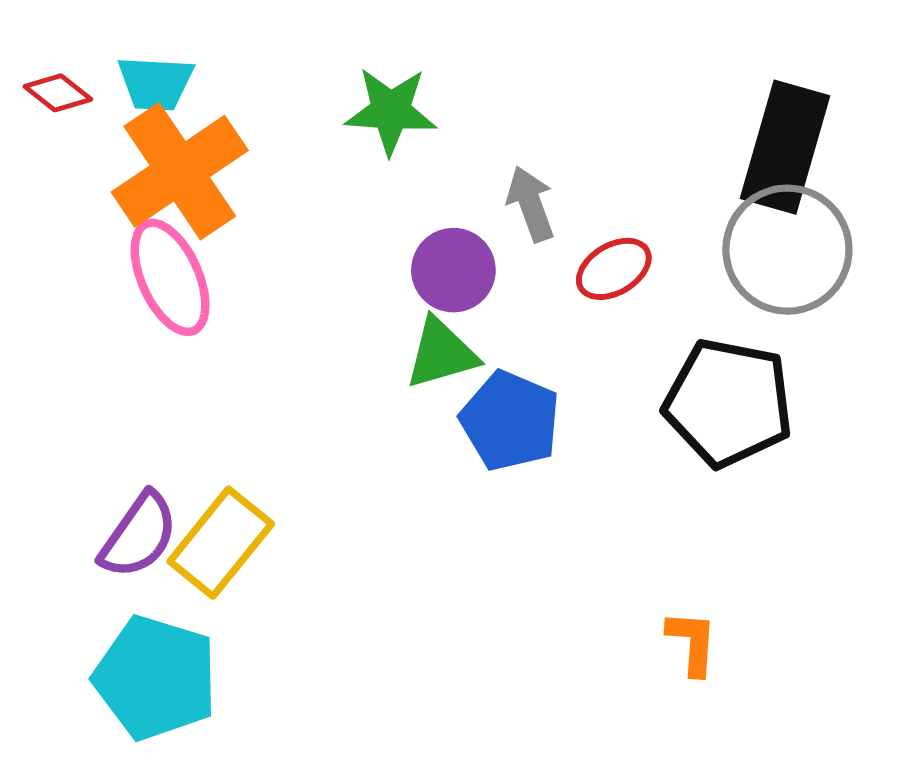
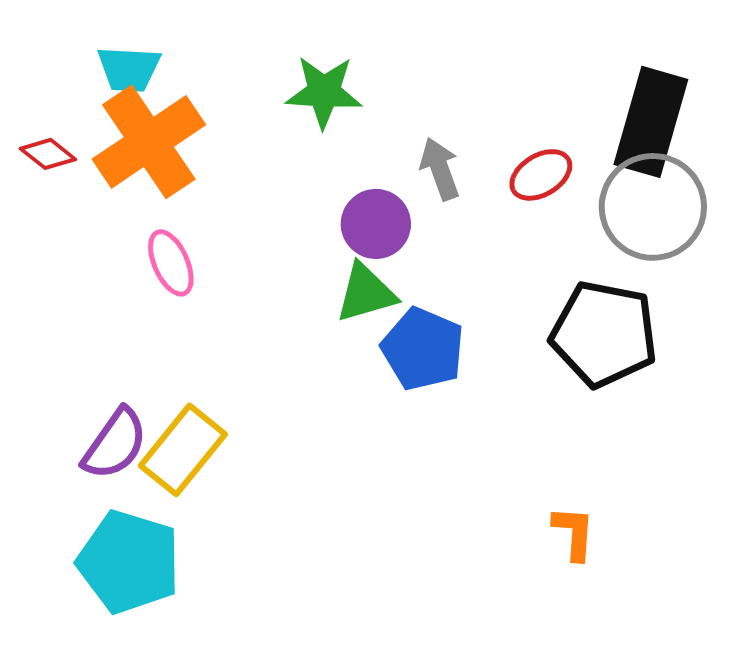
red diamond: (58, 93) -> (48, 154), moved
red ellipse: (614, 269) -> (541, 175), moved
pink ellipse: (170, 277) -> (171, 263), moved, size x0.7

